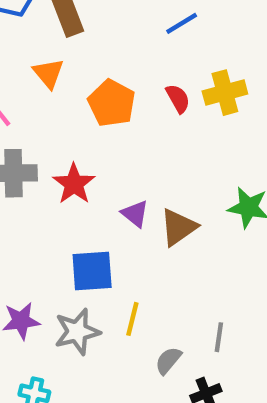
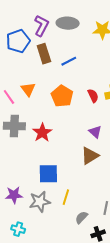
blue line: (182, 23) -> (69, 61), moved
orange triangle: (48, 73) -> (28, 89), moved
purple triangle: (135, 214) -> (95, 132), moved

